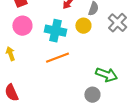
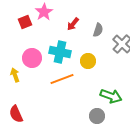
pink circle: (22, 26) -> (32, 58), moved
yellow circle: (83, 26) -> (88, 61), moved

